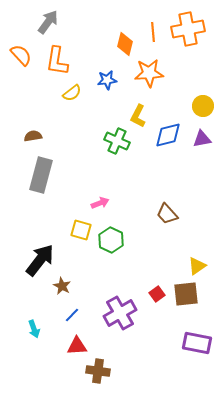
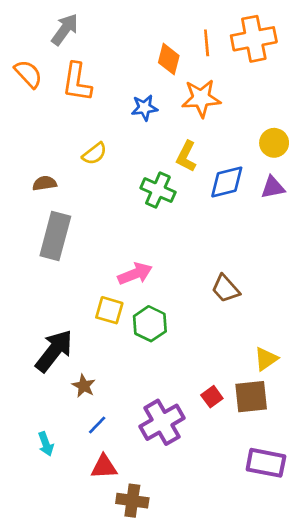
yellow semicircle: (72, 93) -> (94, 154), moved
pink arrow: (100, 203) -> (135, 274), size x1.4

